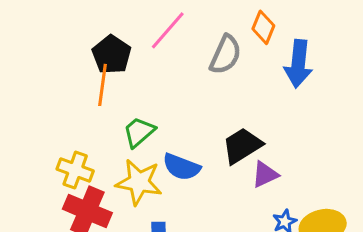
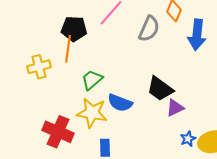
black pentagon: (112, 55) -> (74, 29), turned -30
black trapezoid: (242, 146) -> (160, 89), turned -112
yellow cross: (75, 170) -> (39, 67), moved, turned -35

